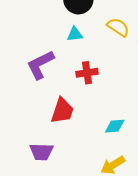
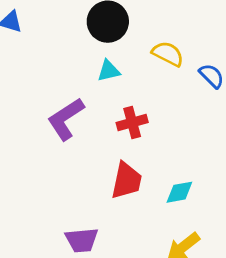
red trapezoid: (62, 111) -> (127, 181), moved

